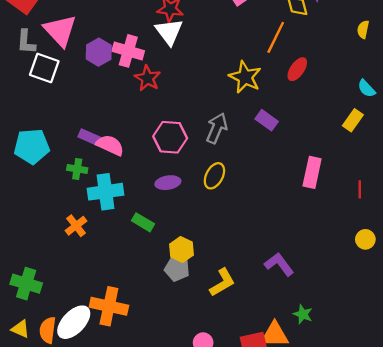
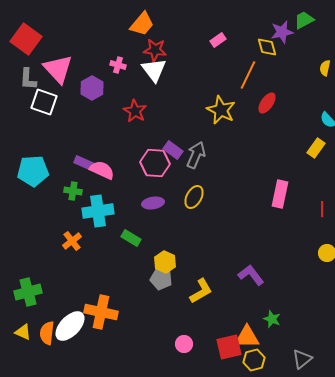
pink cross: (128, 51) -> (118, 65), moved, size x0.6
purple rectangle: (267, 120) -> (173, 150), moved
green cross: (26, 284) -> (28, 292), turned -32

